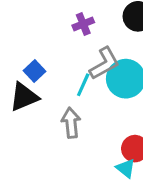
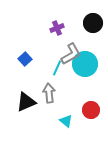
black triangle: (24, 97) -> (26, 102), moved
cyan triangle: (126, 168) -> (66, 121), moved

